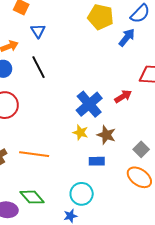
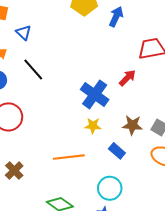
brown star: (106, 135) -> (132, 125), moved
orange line: (34, 154) -> (69, 157), moved
blue rectangle: (97, 161) -> (117, 151), turned 56

